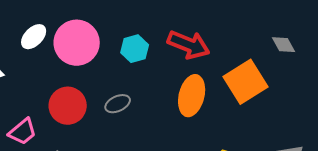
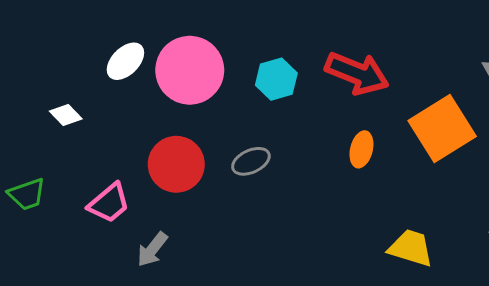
orange ellipse: (192, 96) -> (361, 149), size x0.6

